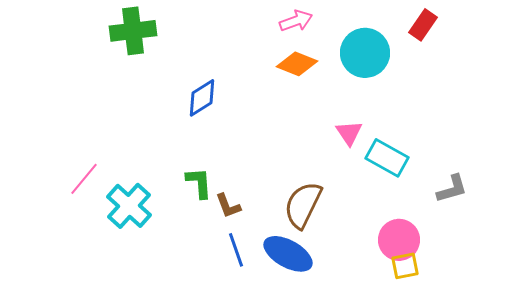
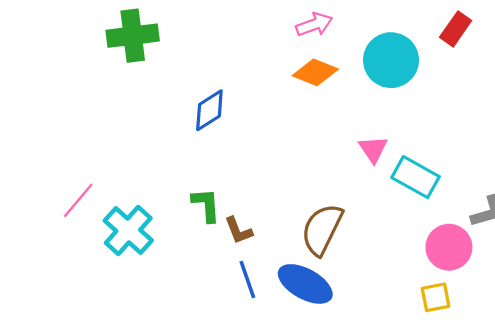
pink circle: (399, 240) -> (449, 247), moved

